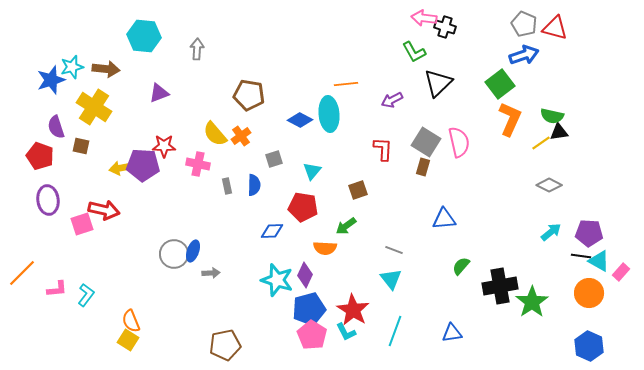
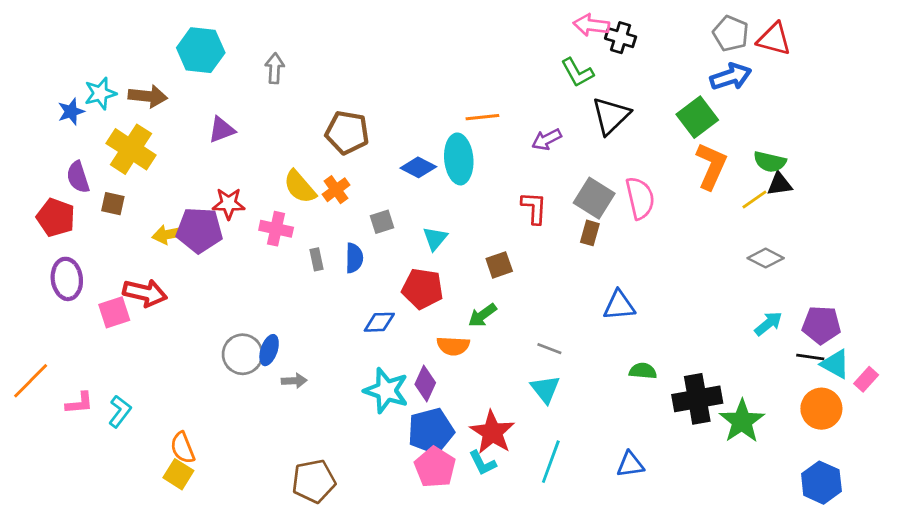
blue star: (51, 80) -> (71, 112), size x0.7
green semicircle: (461, 266) -> (643, 371), turned 54

